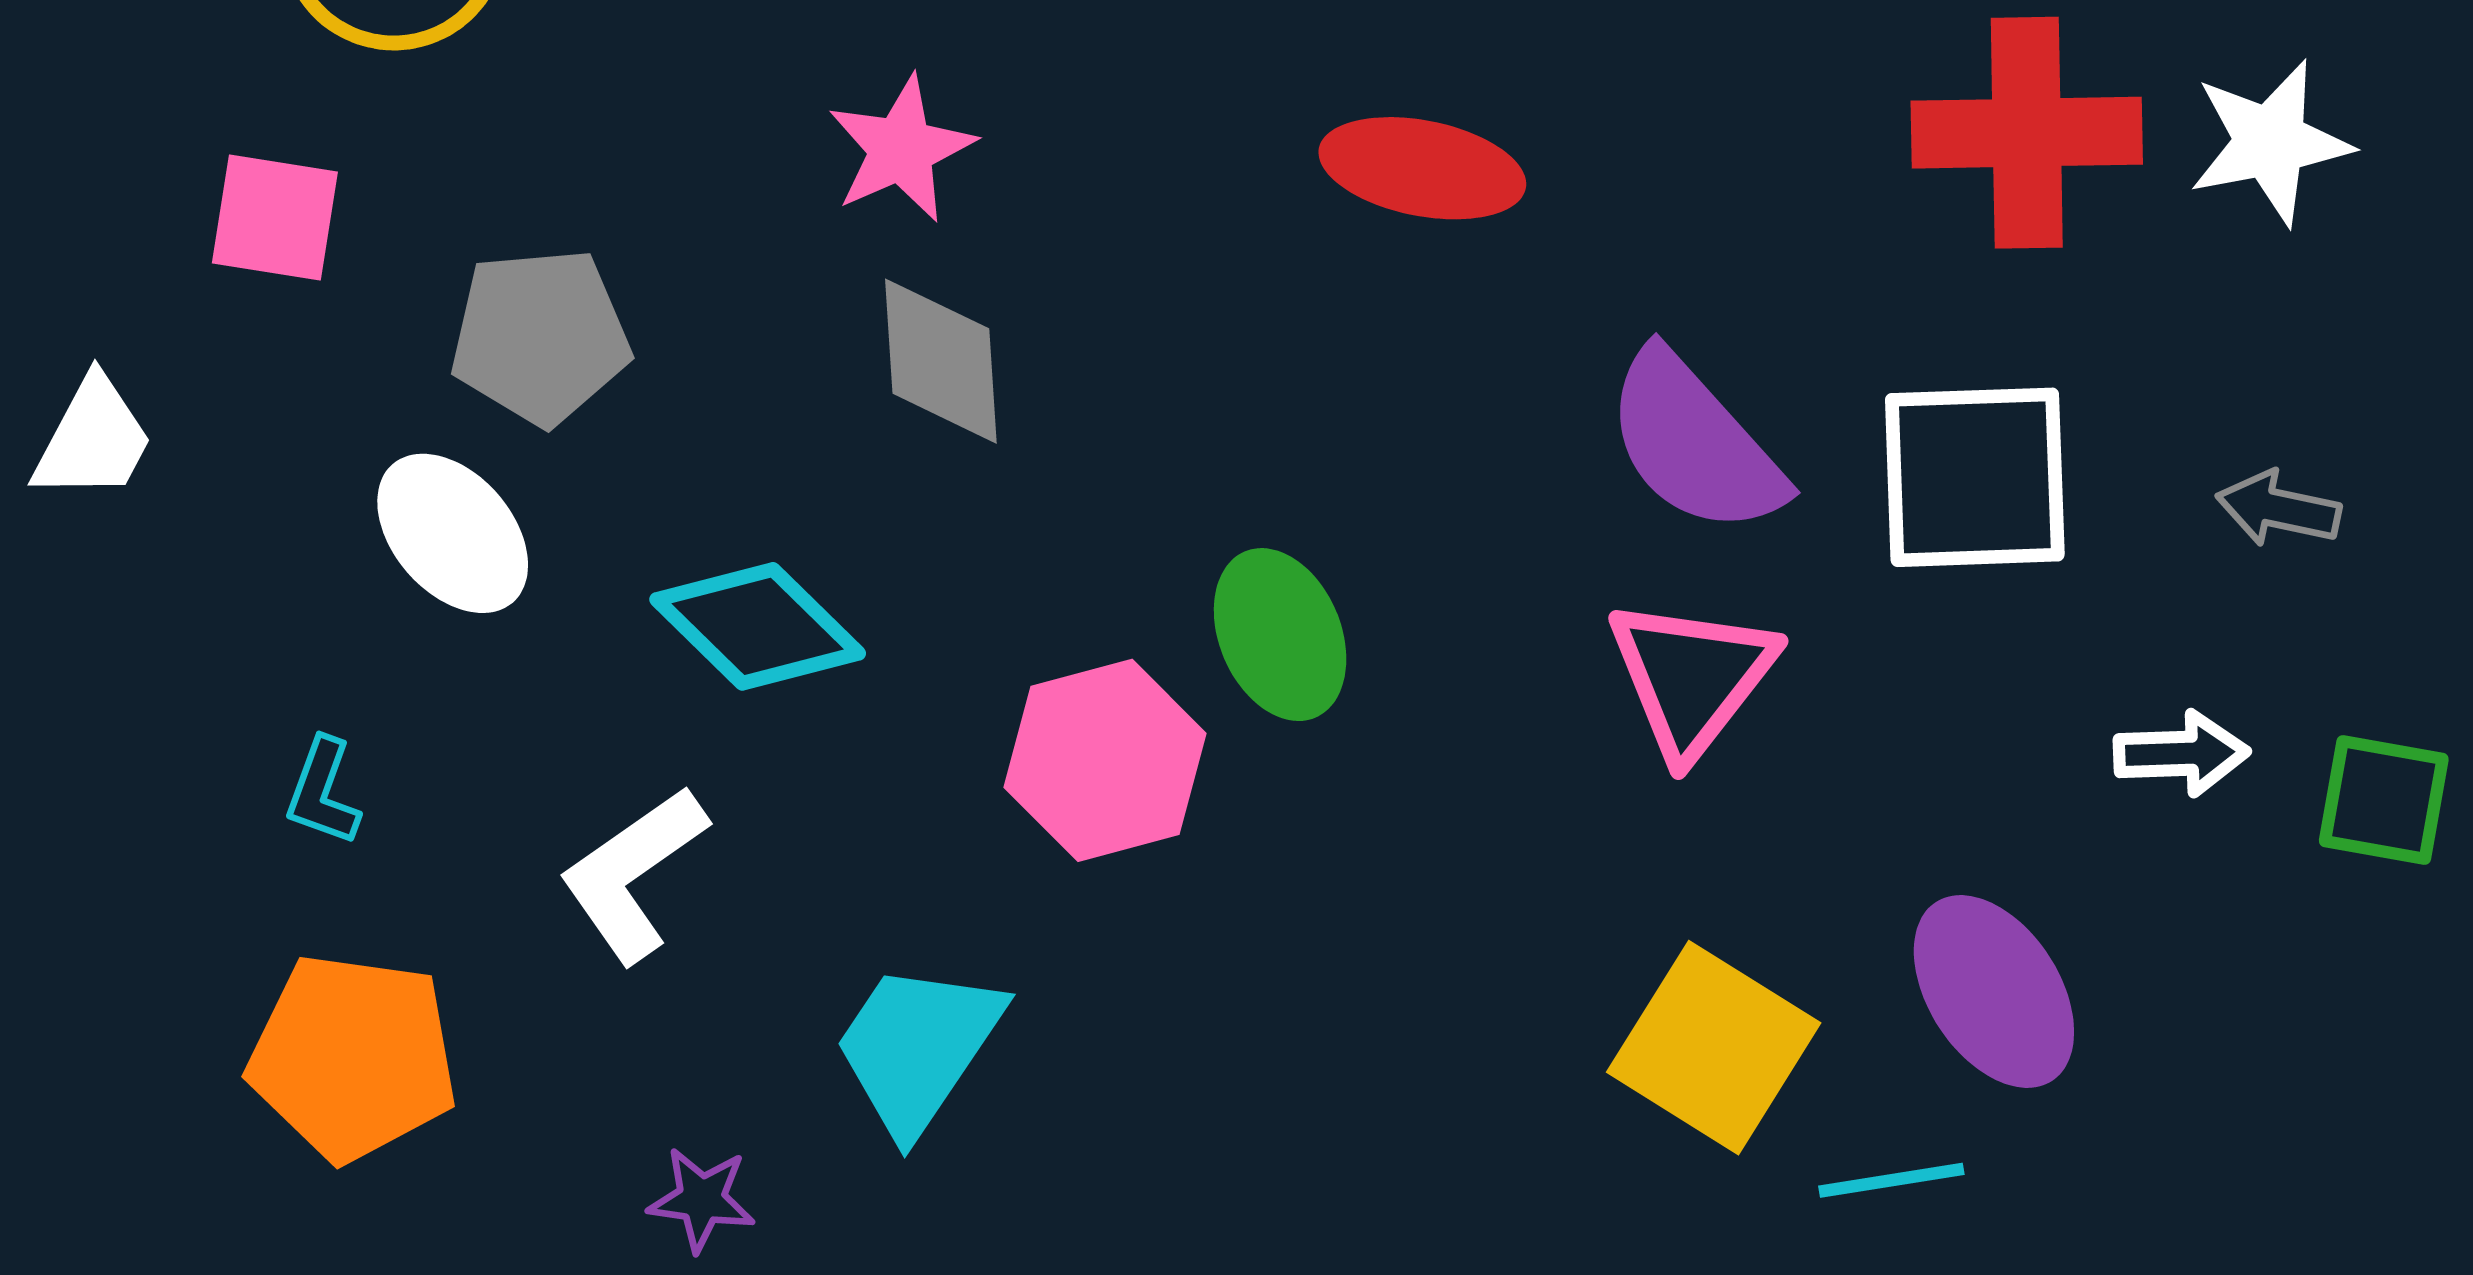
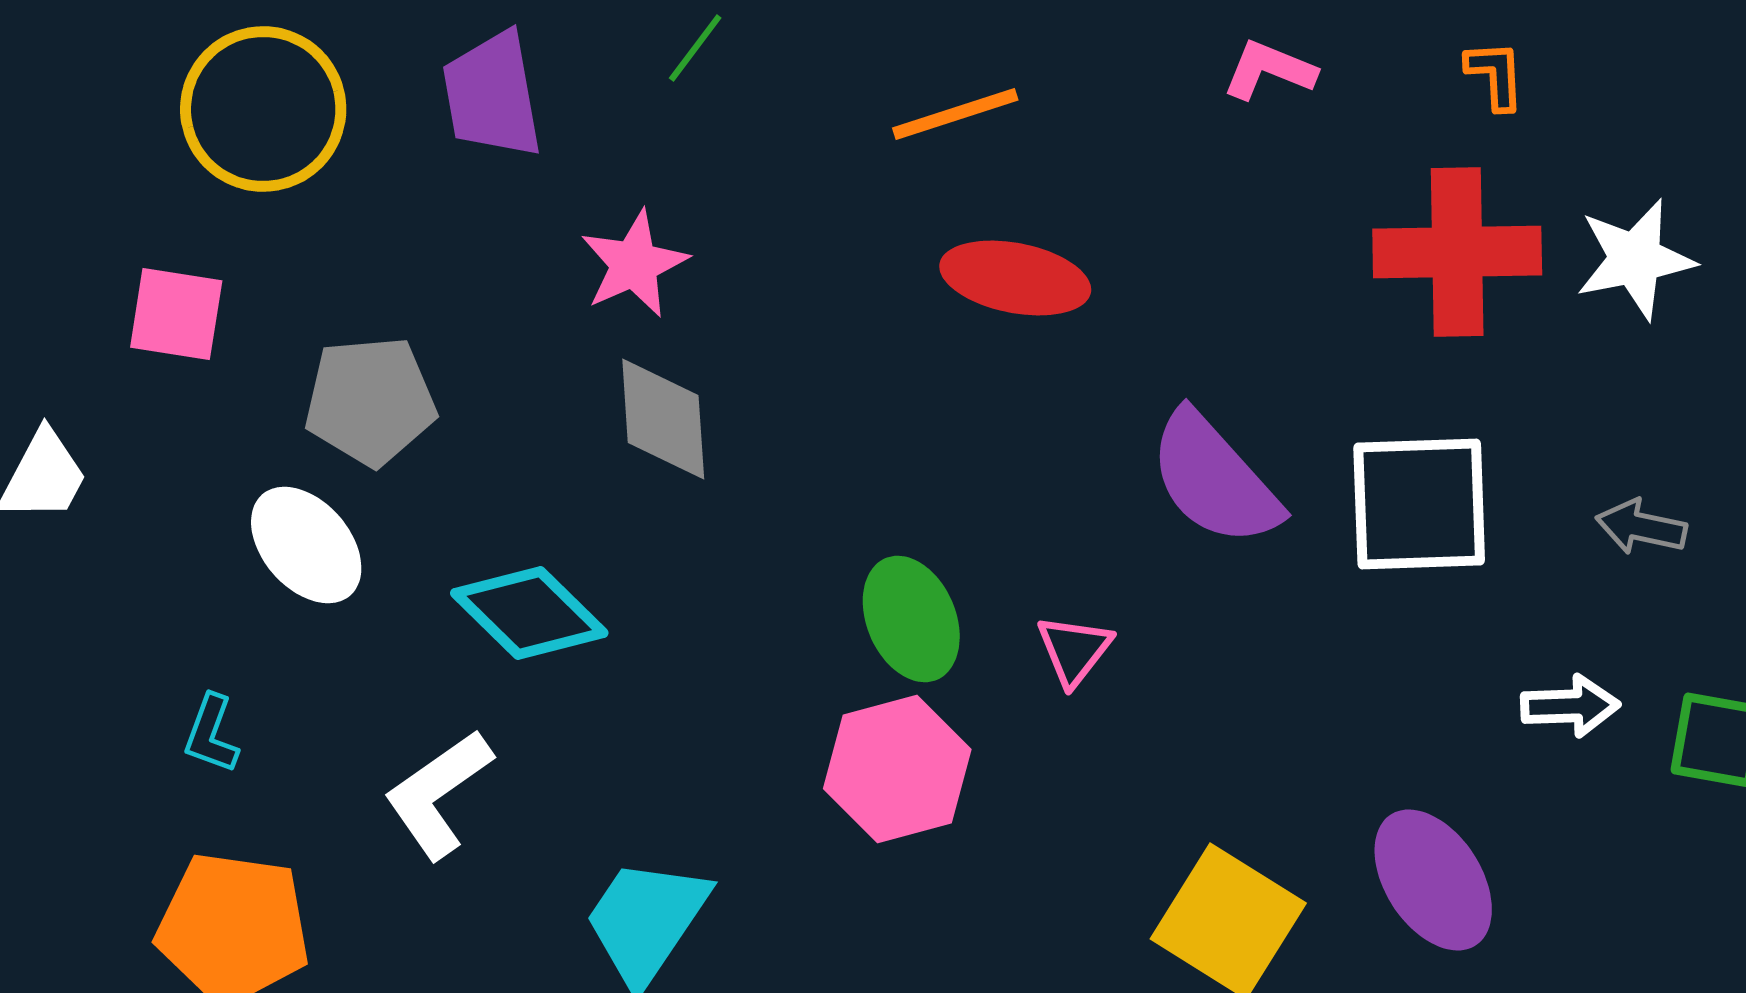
pink triangle: (1692, 677) -> (1074, 650), moved, size x0.6
pink hexagon: (1105, 760) -> (897, 769), moved

